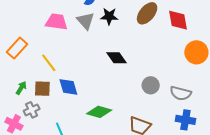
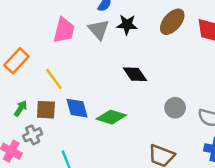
pink trapezoid: (56, 22) -> (64, 30), turned 95
green diamond: (99, 112) -> (111, 117), moved

